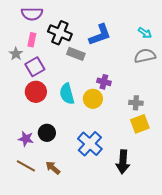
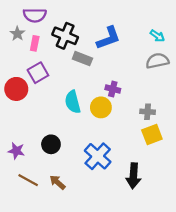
gray star: (16, 54) -> (17, 34), moved
red circle: (36, 92) -> (16, 89), moved
purple star: (26, 139) -> (16, 151), moved

